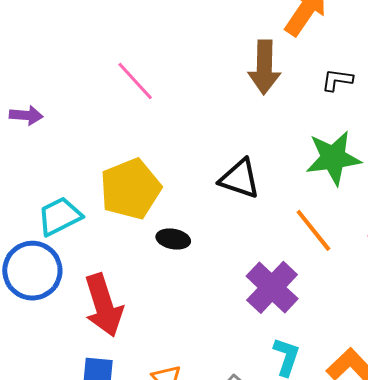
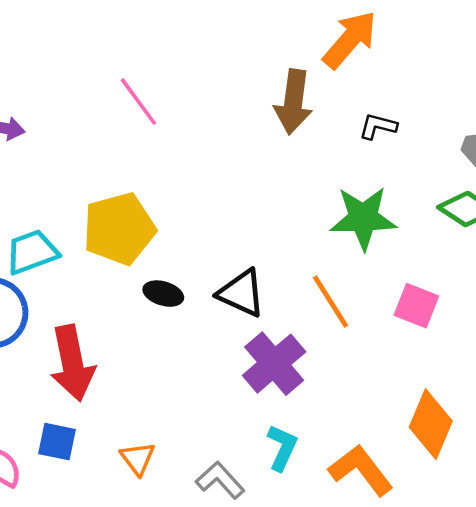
black triangle: (240, 179) -> (241, 293), moved

